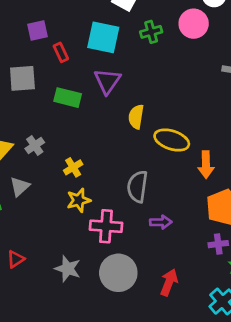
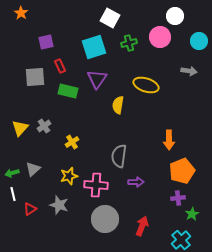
cyan square: (103, 37) -> (94, 47), turned -30
red rectangle: (61, 52) -> (60, 66), moved
yellow ellipse: (172, 140) -> (146, 85), moved
gray triangle: (20, 187) -> (33, 169), moved
yellow star: (79, 200) -> (69, 176), moved
gray star: (68, 269) -> (59, 205), moved

